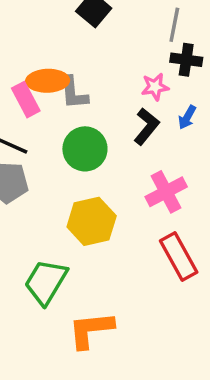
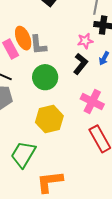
orange ellipse: (48, 81) -> (23, 38), turned 70
pink cross: (166, 192) -> (92, 102), turned -35

